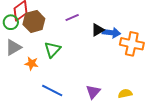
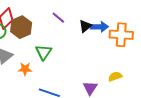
purple line: (72, 18) -> (58, 18), turned 72
yellow semicircle: (125, 94) -> (115, 77), moved

